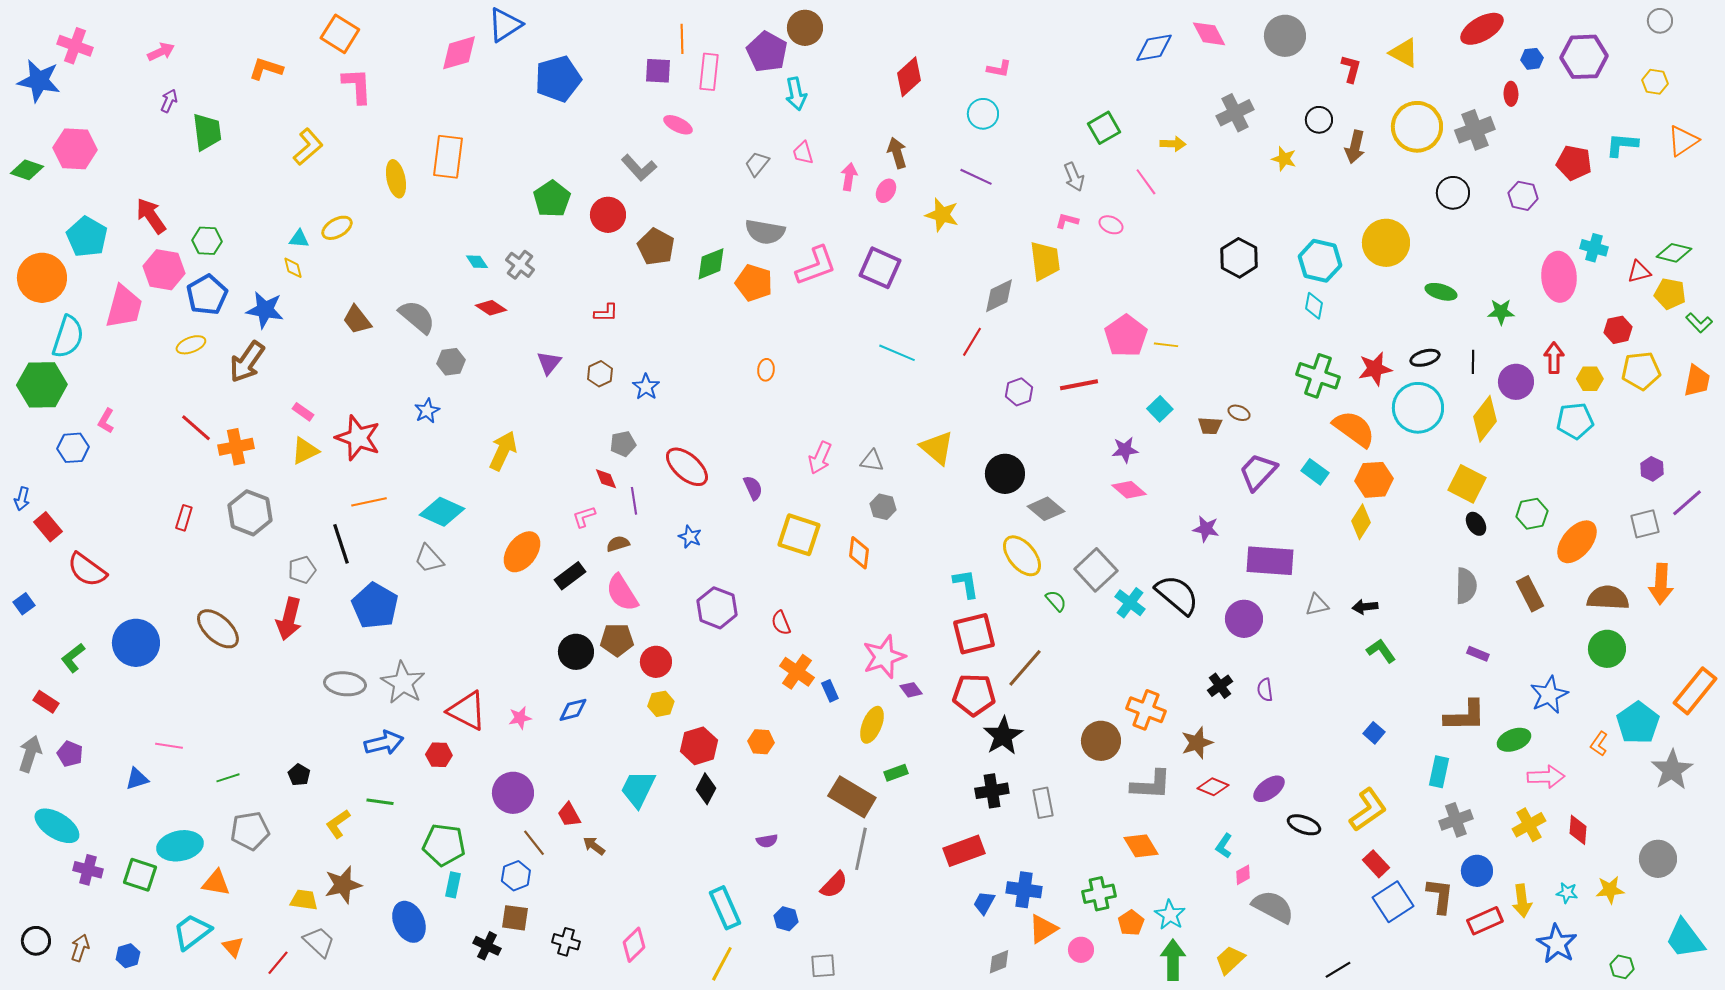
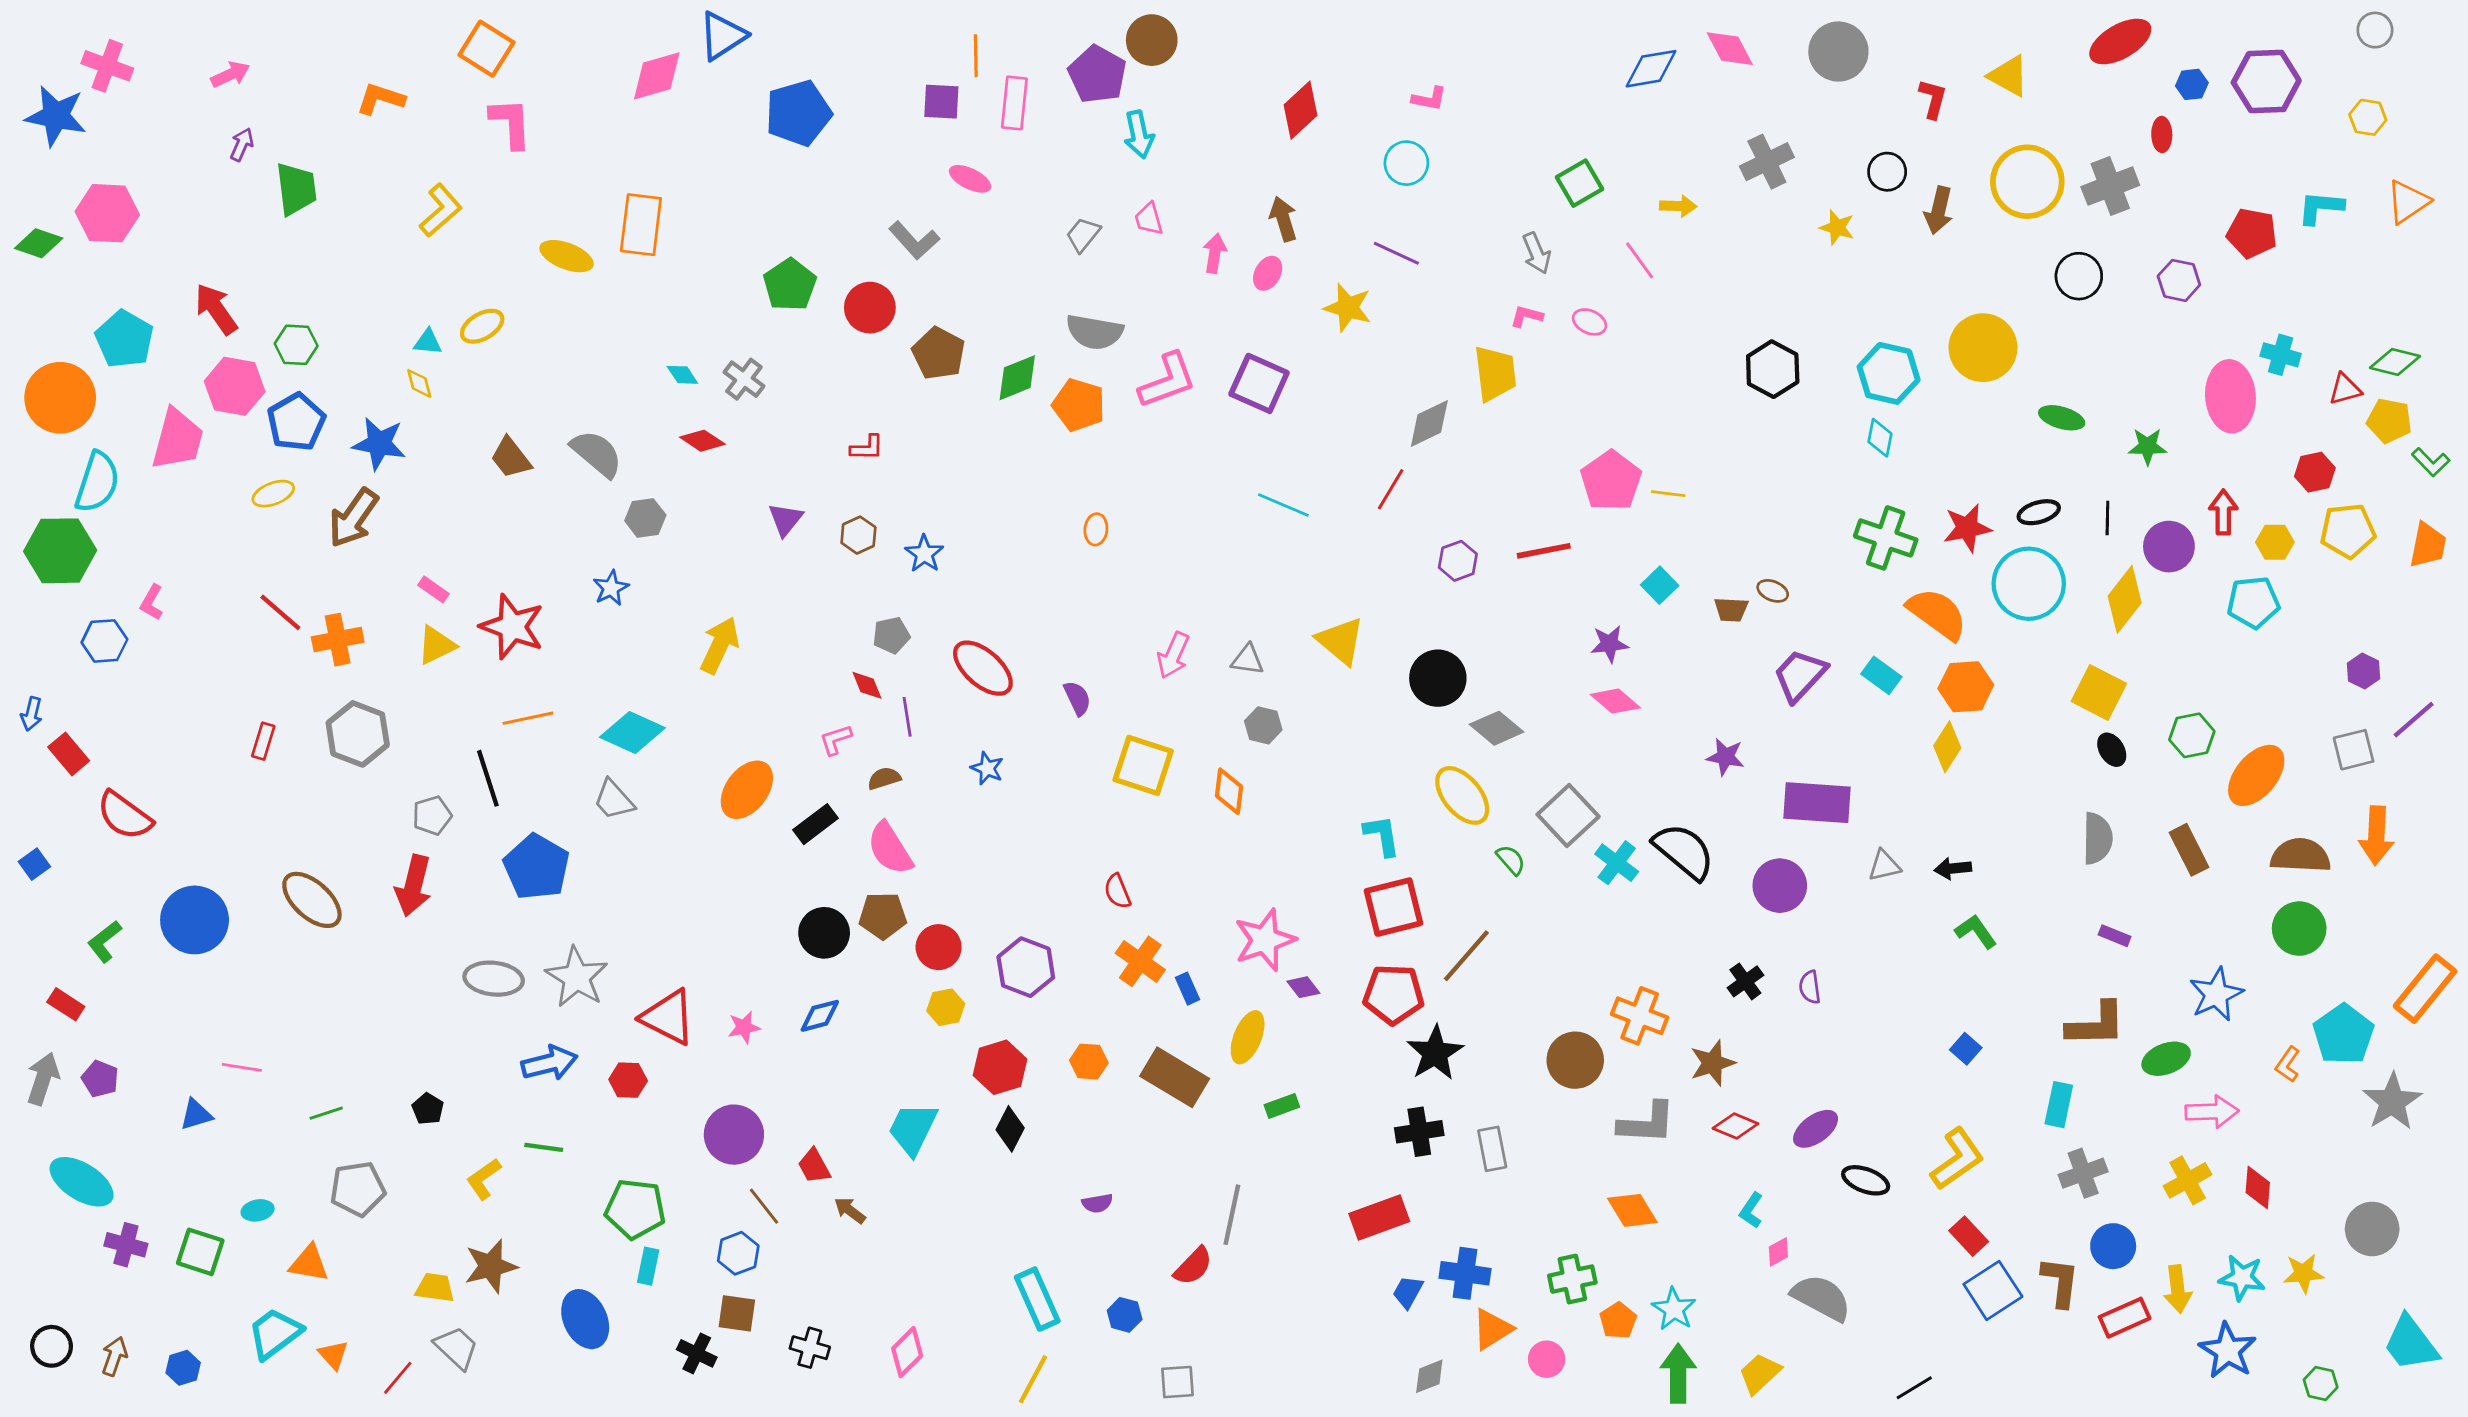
yellow ellipse: (396, 179) -> (567, 256), turned -57
purple hexagon: (717, 608) -> (1026, 967), moved
brown rectangle: (852, 797) -> (1175, 1077), moved
cyan ellipse: (180, 846) -> (258, 1210), size x0.5
cyan star: (1567, 893) -> (2242, 1278), size x1.5

